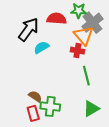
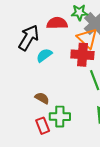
red cross: (77, 51) -> (82, 55), size x1.5
brown semicircle: (35, 96) -> (42, 98), moved

